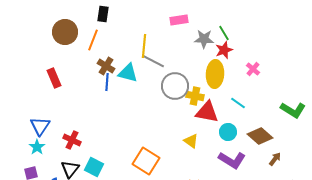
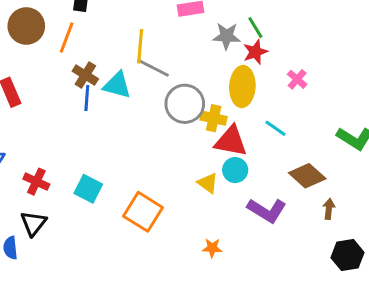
cyan circle: (228, 132) -> (235, 170), moved
brown arrow: (275, 159) -> (329, 209), turned -32
cyan square: (94, 167) -> (88, 189), moved

